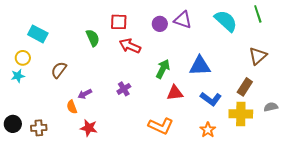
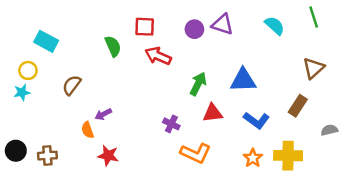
cyan semicircle: (226, 21) -> (275, 26), size x0.7
purple cross: (124, 89) -> (171, 124), moved, turned -32
yellow cross: (241, 114) -> (288, 156), moved

